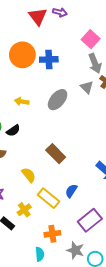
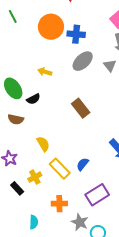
gray ellipse: (58, 100) -> (83, 61), moved
brown rectangle: (56, 154) -> (81, 108), moved
cyan semicircle: (40, 254) -> (34, 222), moved

